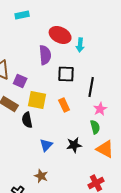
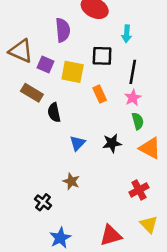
cyan arrow: (80, 45) -> (127, 34), moved
purple semicircle: (45, 55) -> (63, 30), moved
yellow square: (37, 100) -> (73, 72), moved
pink star: (100, 109) -> (133, 98), moved

